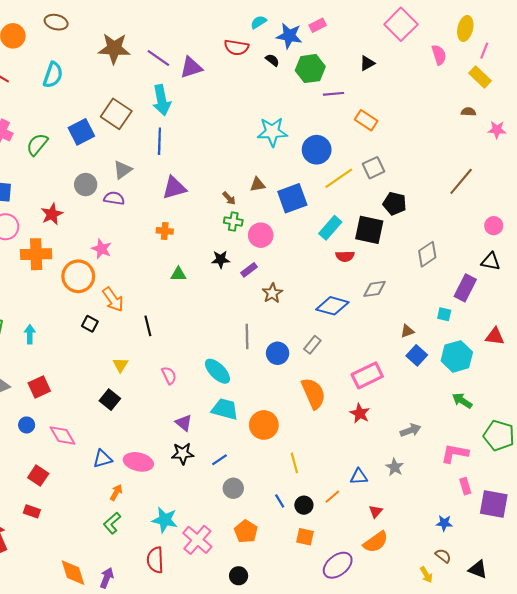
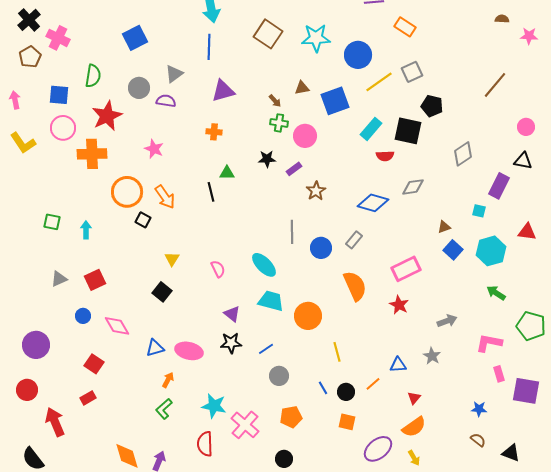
brown square: (116, 114) -> (268, 34), moved
green semicircle: (37, 144) -> (93, 76), moved, turned 150
red star: (52, 214) -> (107, 116), size x1.4
orange circle: (78, 276) -> (127, 192), moved
black line: (148, 326) -> (211, 192), moved
red rectangle: (32, 511) -> (88, 398), turned -49
orange pentagon: (246, 531) -> (291, 417), turned 30
yellow arrow: (426, 575) -> (414, 458), moved

